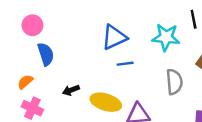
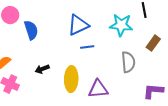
blue semicircle: (46, 54) -> (31, 30), moved
yellow ellipse: (106, 102) -> (71, 79), turned 75

